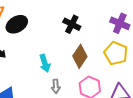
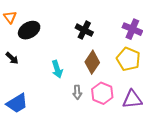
gray arrow: (56, 86) -> (77, 92), moved

